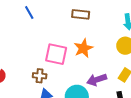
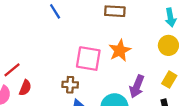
purple arrow: (97, 80) -> (137, 86), turned -48

